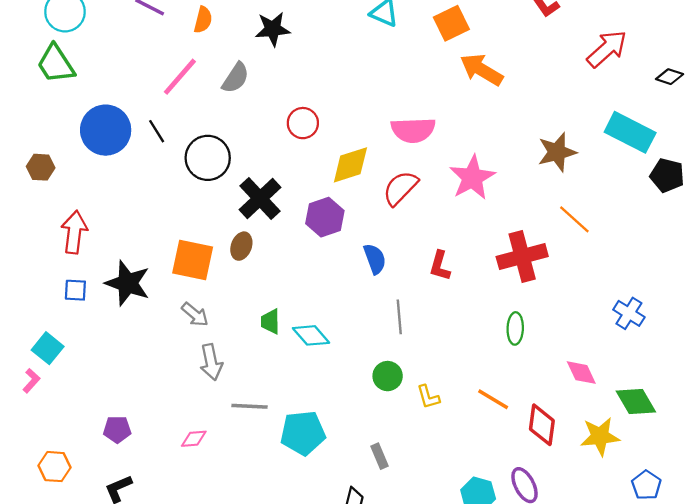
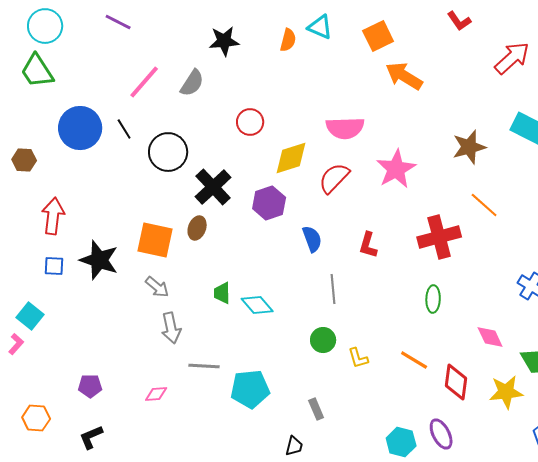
orange semicircle: (203, 20) -> (288, 40), moved

